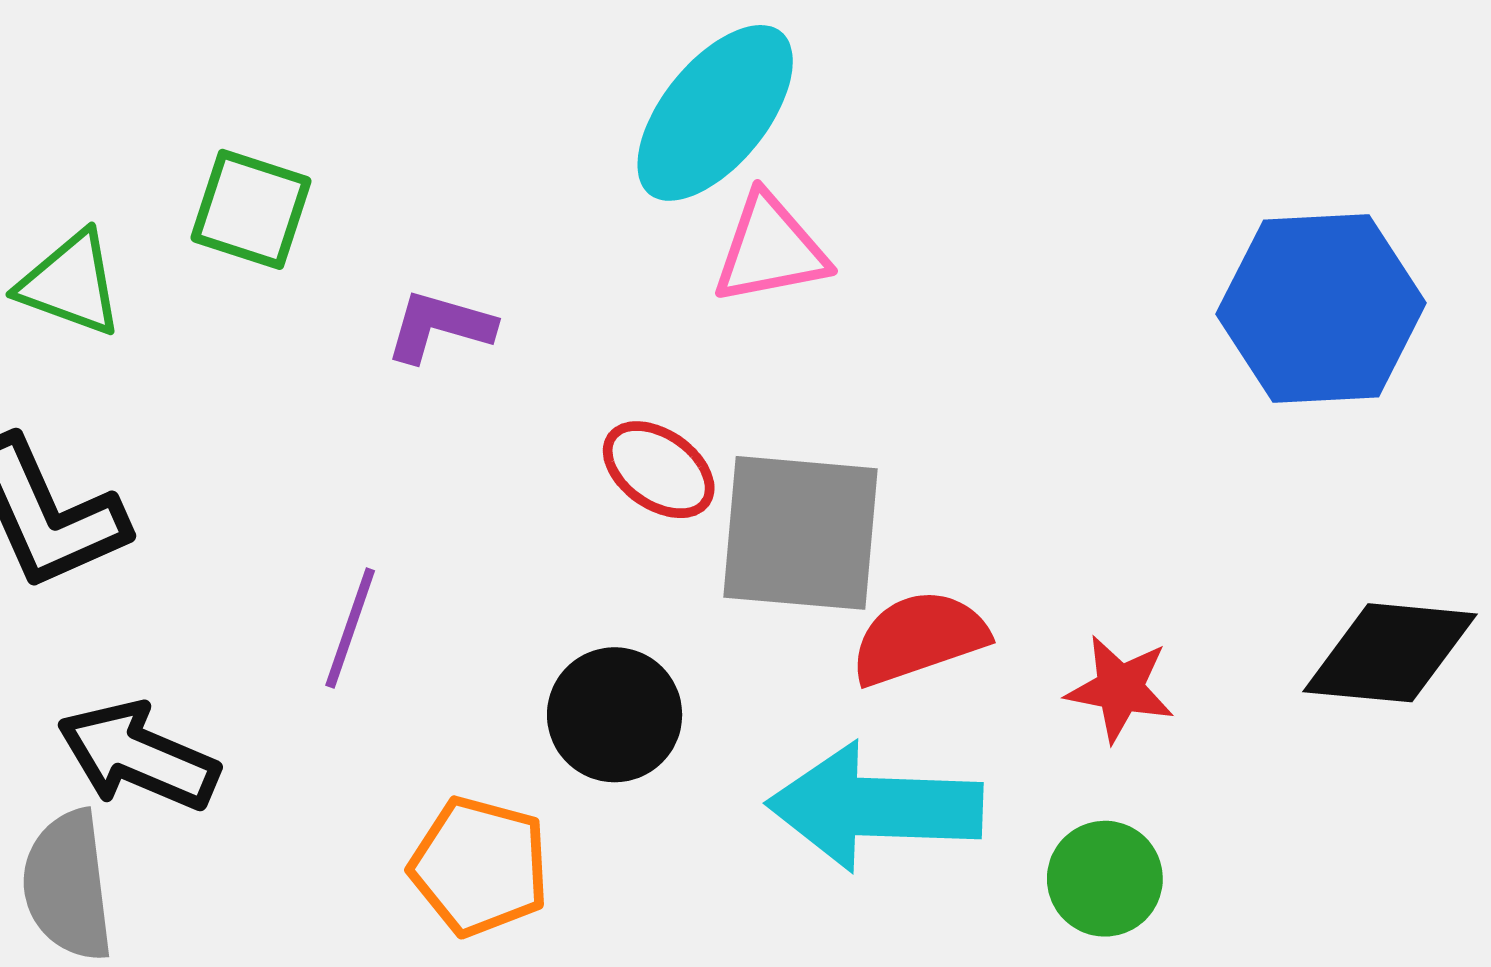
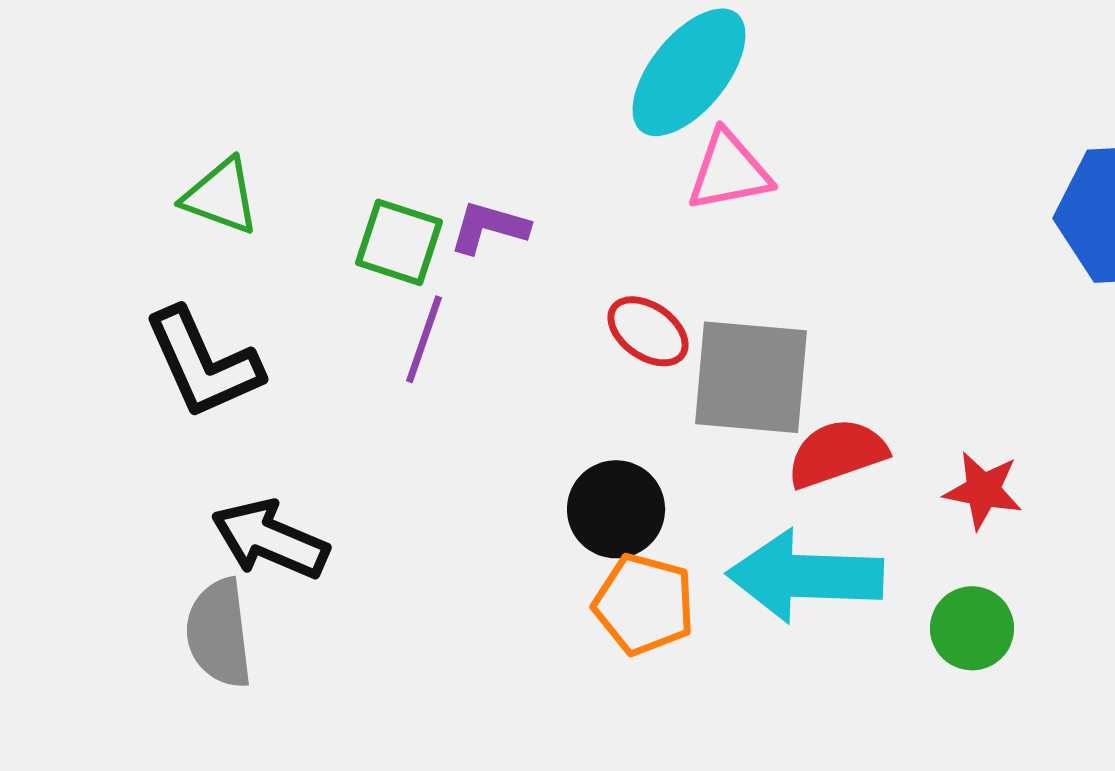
green square: (251, 209) -> (399, 242), moved
purple line: (350, 628) -> (424, 339), moved
orange pentagon: (480, 866) -> (644, 604), moved

